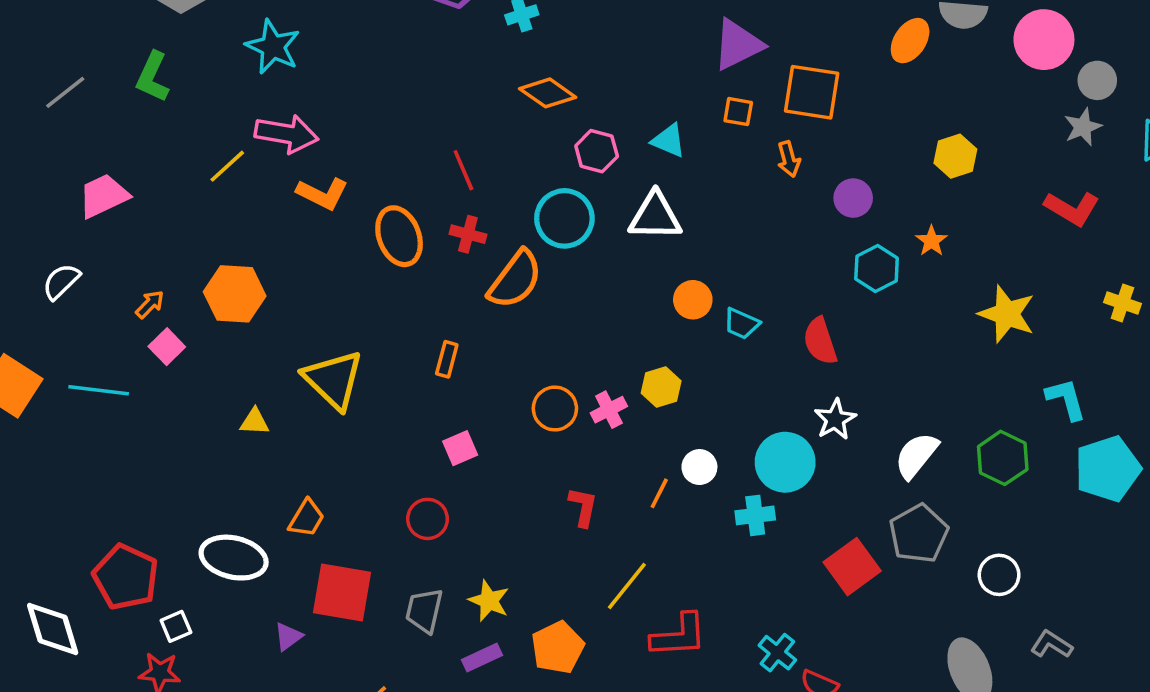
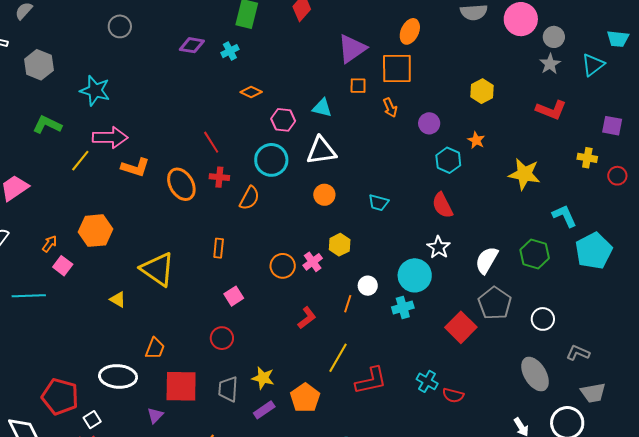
orange ellipse: (910, 41) -> (410, 31), moved
green L-shape: (153, 77) -> (47, 125), moved, turned 100
orange diamond: (548, 93) -> (251, 92), size x0.7
orange semicircle: (515, 279) -> (249, 198), size x0.7
orange circle: (693, 300) -> (324, 195), moved
red semicircle: (820, 341) -> (442, 205), moved
yellow triangle: (255, 422) -> (118, 299), turned 36
red L-shape: (583, 507) -> (307, 318), turned 50

